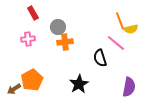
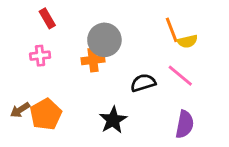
gray circle: (58, 27) -> (104, 40), moved, size x1.5
pink line: (116, 43) -> (180, 76), moved
black semicircle: (100, 58) -> (143, 83), turned 90
brown arrow: (14, 89) -> (20, 110), moved

